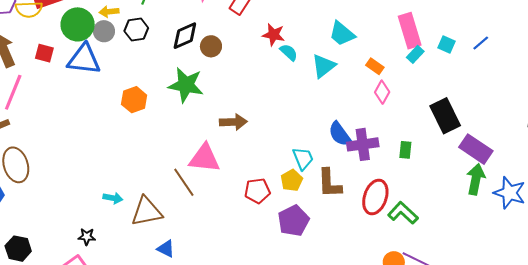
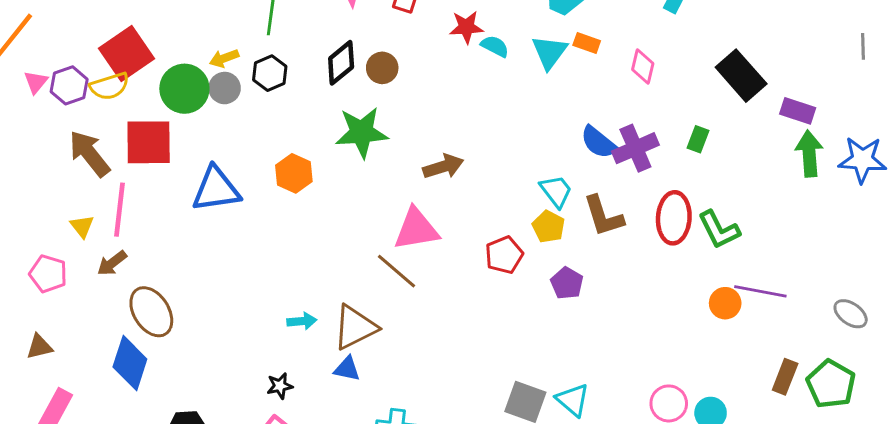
red square: (44, 53) -> (149, 142), size x1.8
blue triangle: (84, 59) -> (216, 189), moved
orange rectangle: (375, 66) -> (587, 43), moved
purple rectangle: (476, 149) -> (798, 111), size x0.7
green rectangle: (405, 150) -> (698, 139), turned 30
green L-shape: (403, 213) -> (719, 230), turned -144
purple pentagon: (293, 221) -> (567, 283), size x0.7
blue triangle: (166, 249) -> (347, 369), moved

